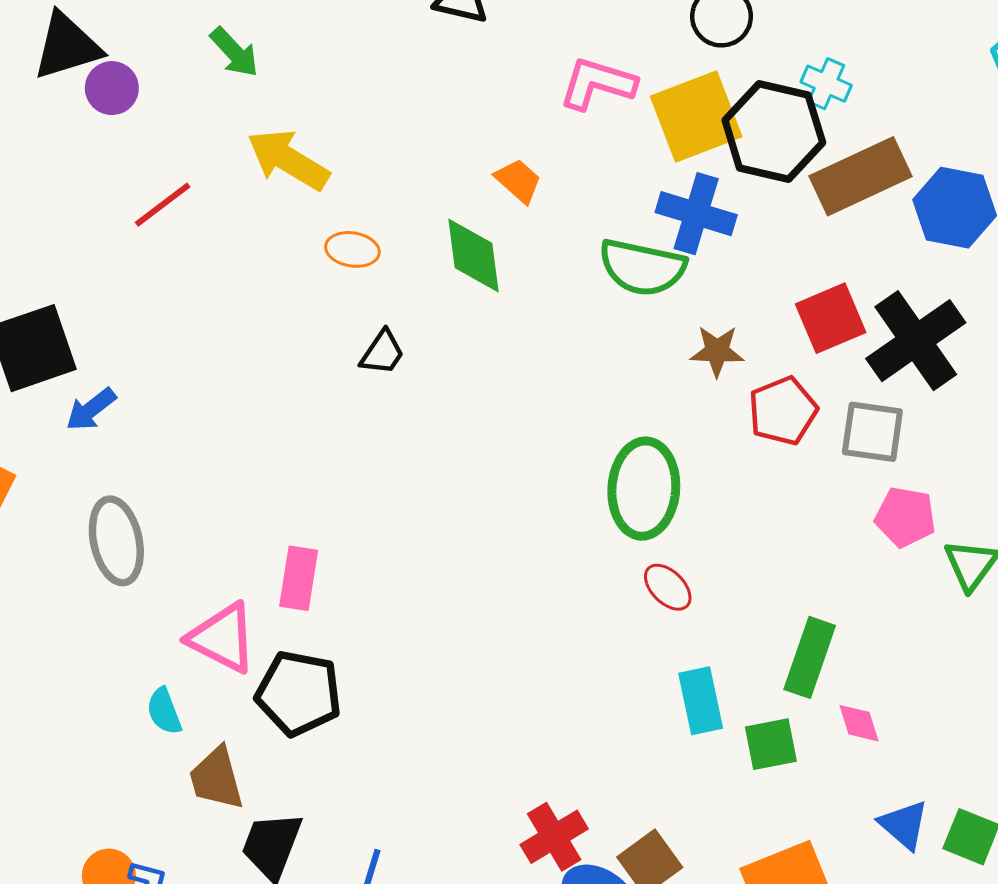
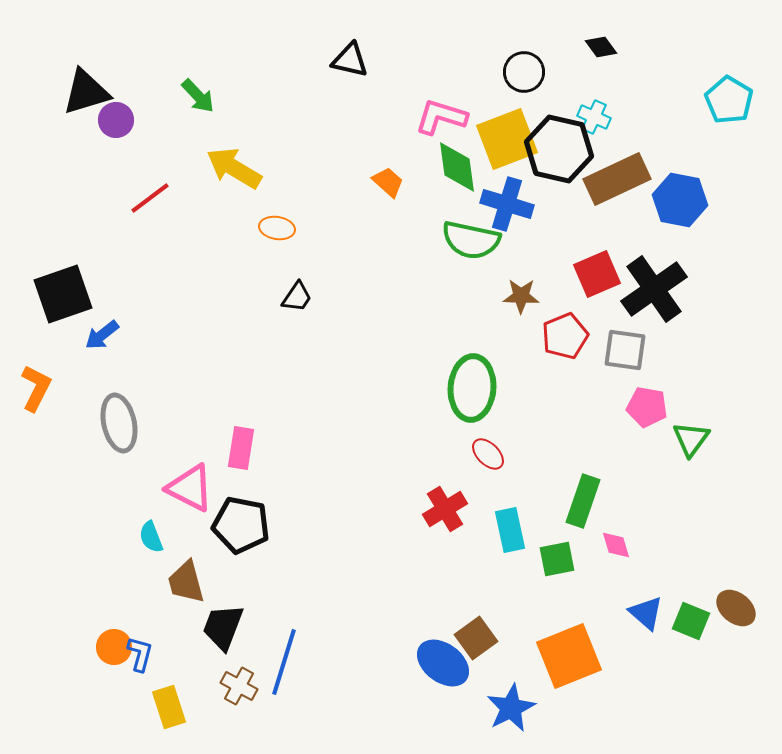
green diamond: (473, 255) -> (457, 167), moved
red cross: (554, 837) -> (445, 509), moved

